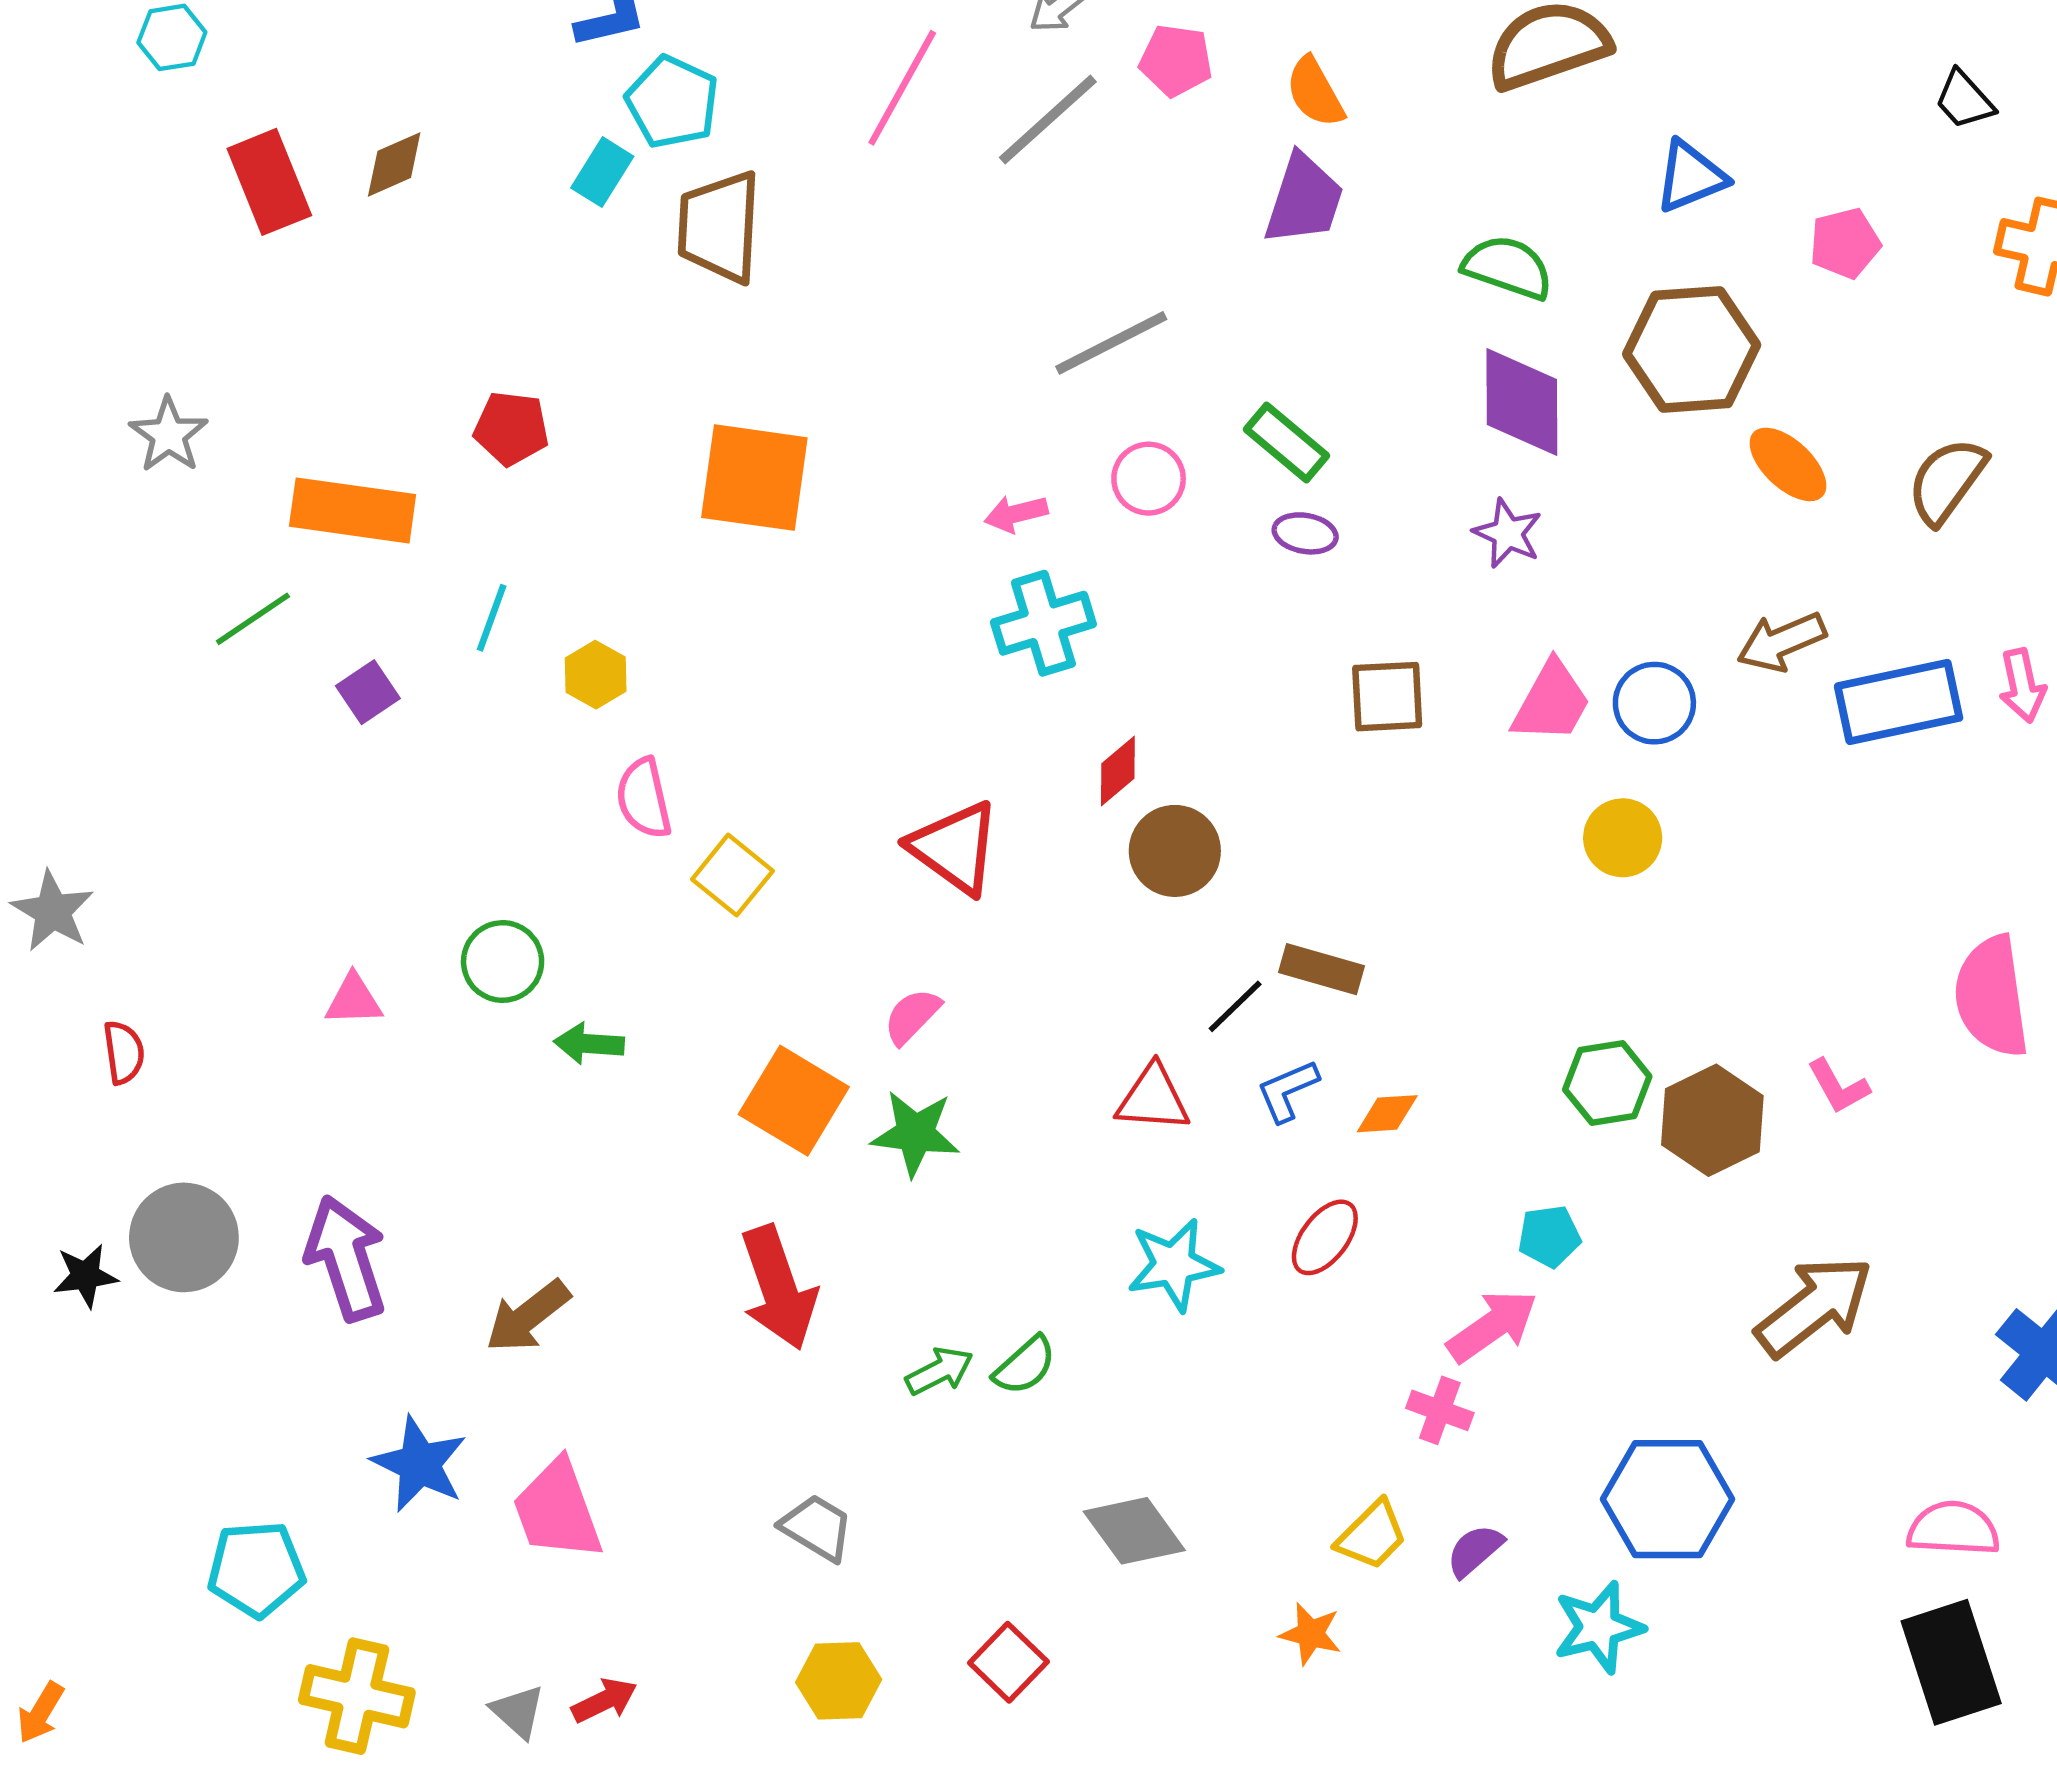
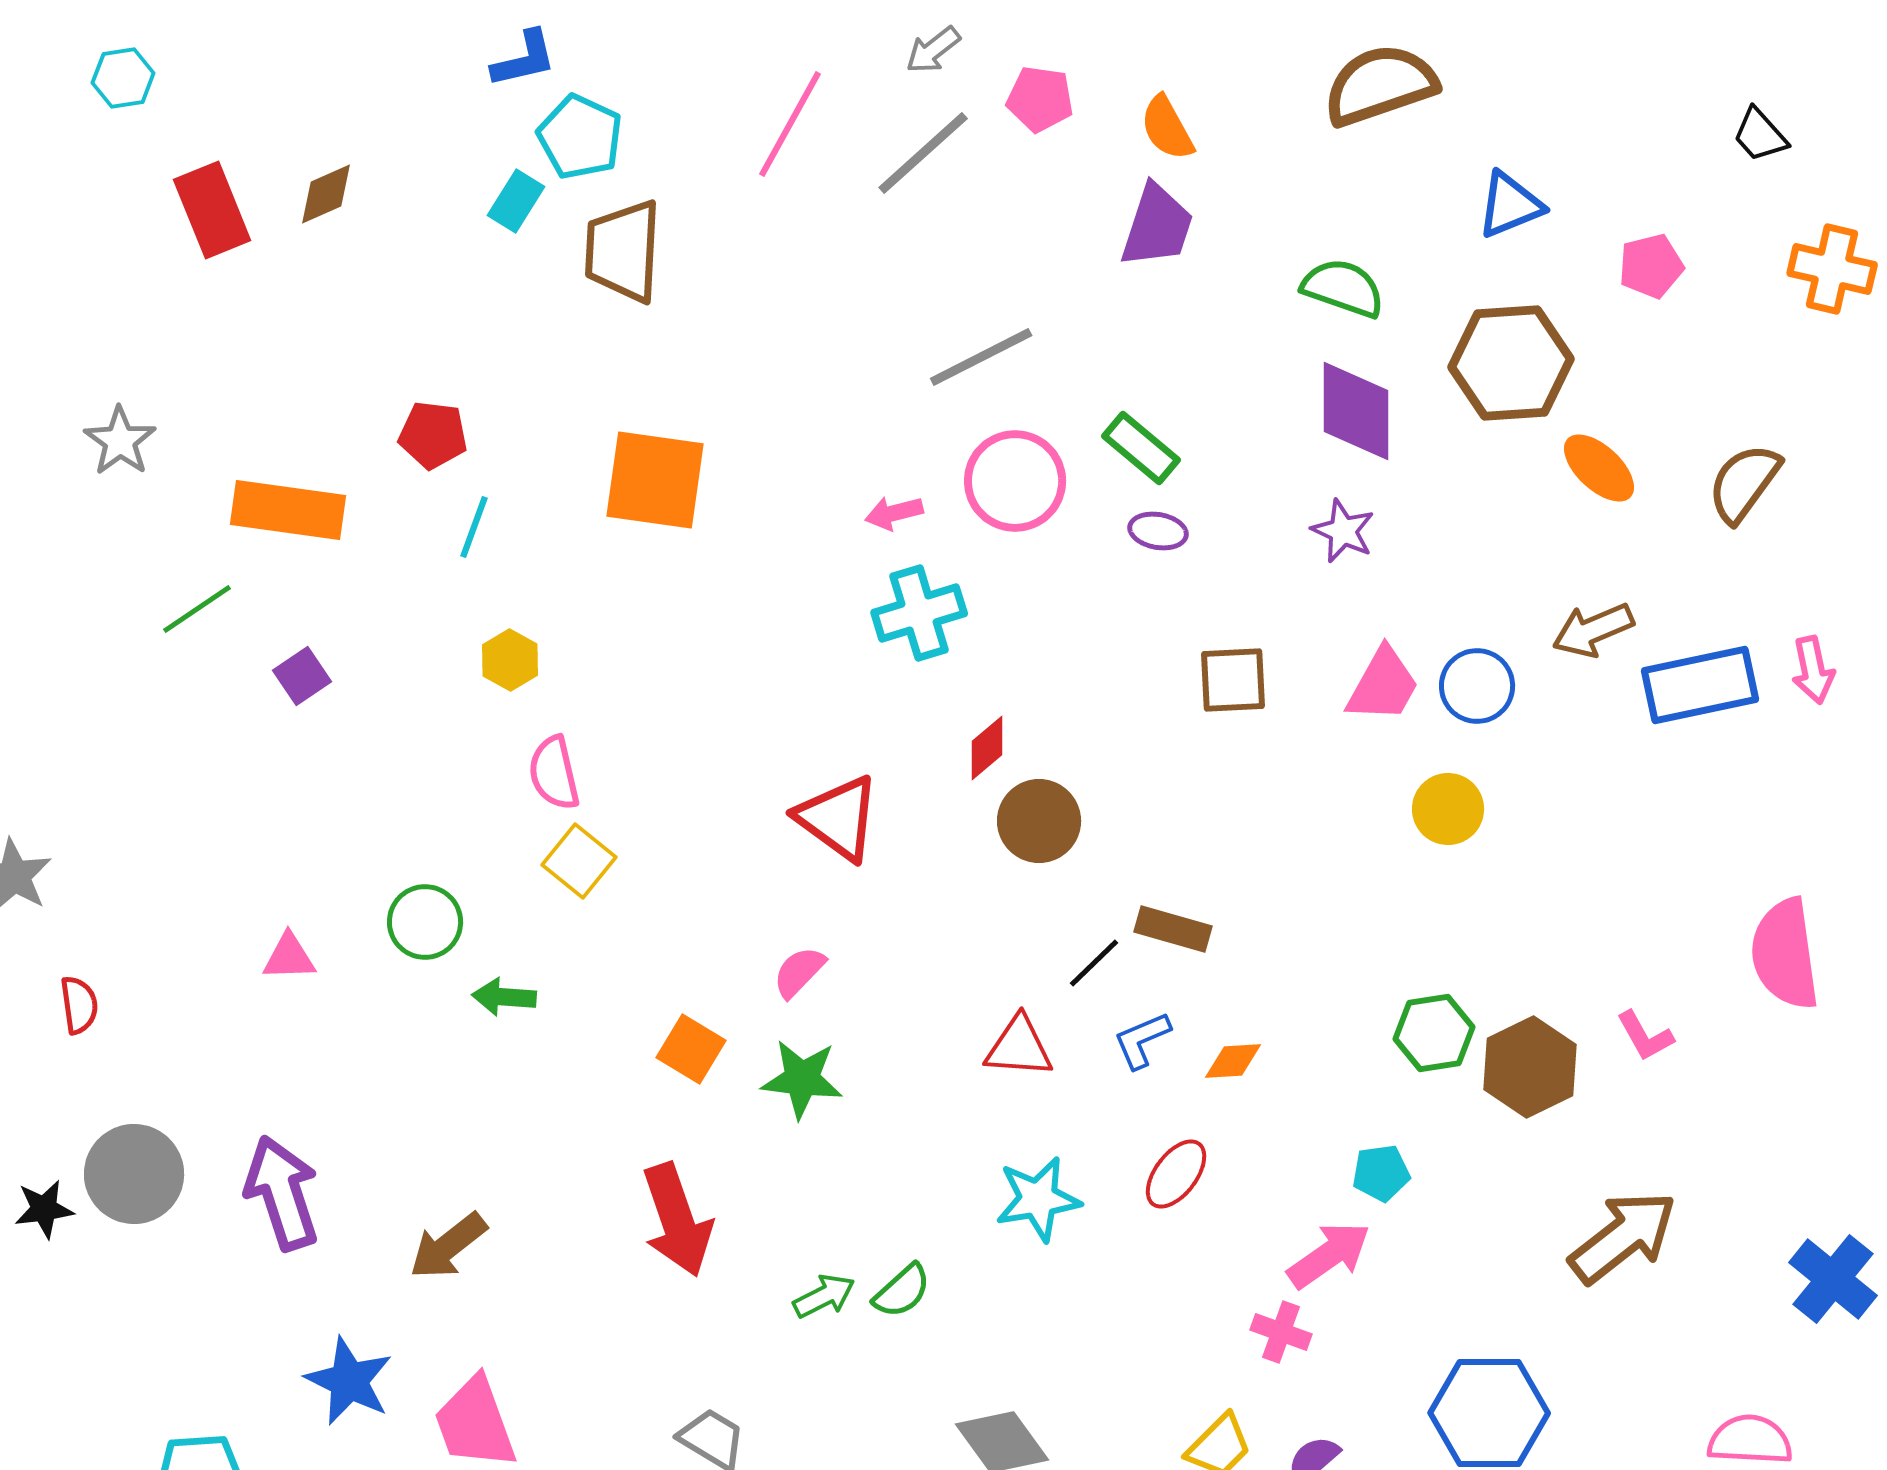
pink circle: (1149, 479) -> (1015, 481), size x1.5
cyan line: (492, 618) -> (474, 527), moved
yellow square: (732, 875) -> (579, 861), moved
orange square: (794, 1101) -> (691, 1049), size x0.7

